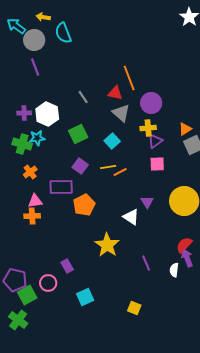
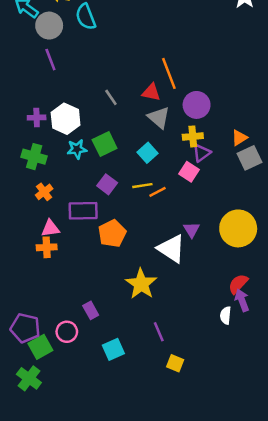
cyan star: (37, 138) -> (77, 149), moved
pink square: (157, 164) -> (189, 172), moved, turned 35
white triangle: (131, 217) -> (171, 249), size x1.4
purple line: (146, 263) -> (159, 332), moved

